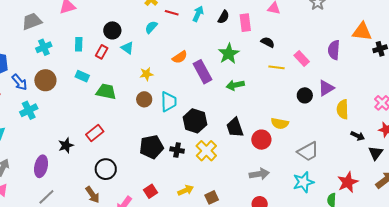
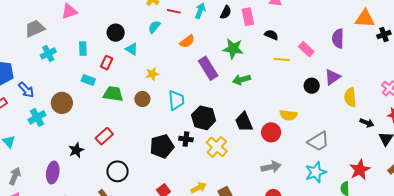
red rectangle: (102, 52) -> (107, 63), moved
green star: (229, 54) -> (233, 49), turned -30
orange semicircle: (180, 57) -> (187, 41), moved
brown circle: (45, 80) -> (62, 103), moved
brown circle: (144, 99) -> (142, 99), moved
black cross: (177, 150) -> (186, 139), moved

